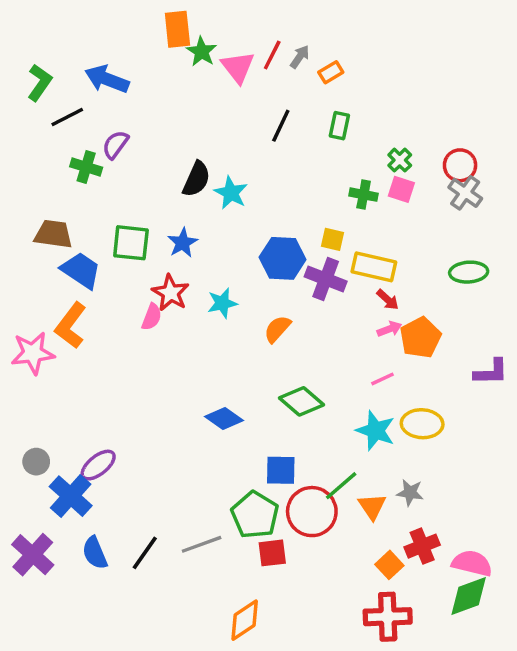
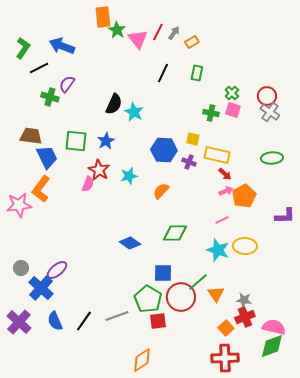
blue trapezoid: (81, 270) -> (47, 157), turned 30
purple cross: (326, 279) -> (189, 162), size x0.6
green diamond: (302, 401) -> (175, 233), turned -40
gray star: (410, 493) -> (244, 300), moved

